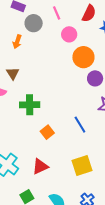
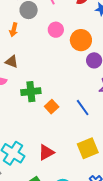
pink circle: (69, 34) -> (56, 30), moved
brown triangle: (13, 73) -> (12, 62), turned -32
orange square: (47, 132) -> (52, 107), moved

